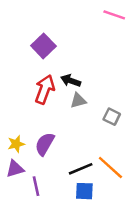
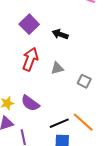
black arrow: (71, 81) -> (60, 34), moved
purple semicircle: (45, 144) -> (30, 103), turned -84

